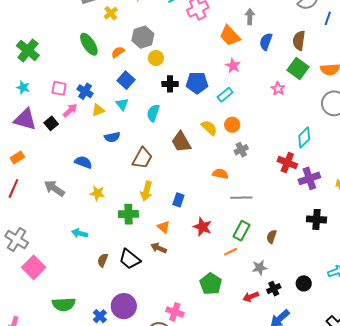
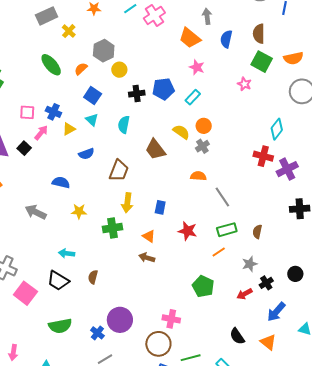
gray cross: (241, 150) -> (202, 146), moved
gray line: (241, 198) -> (222, 197), turned 65
green rectangle: (242, 231) -> (227, 230), turned 54
black trapezoid: (130, 259) -> (58, 281), moved

